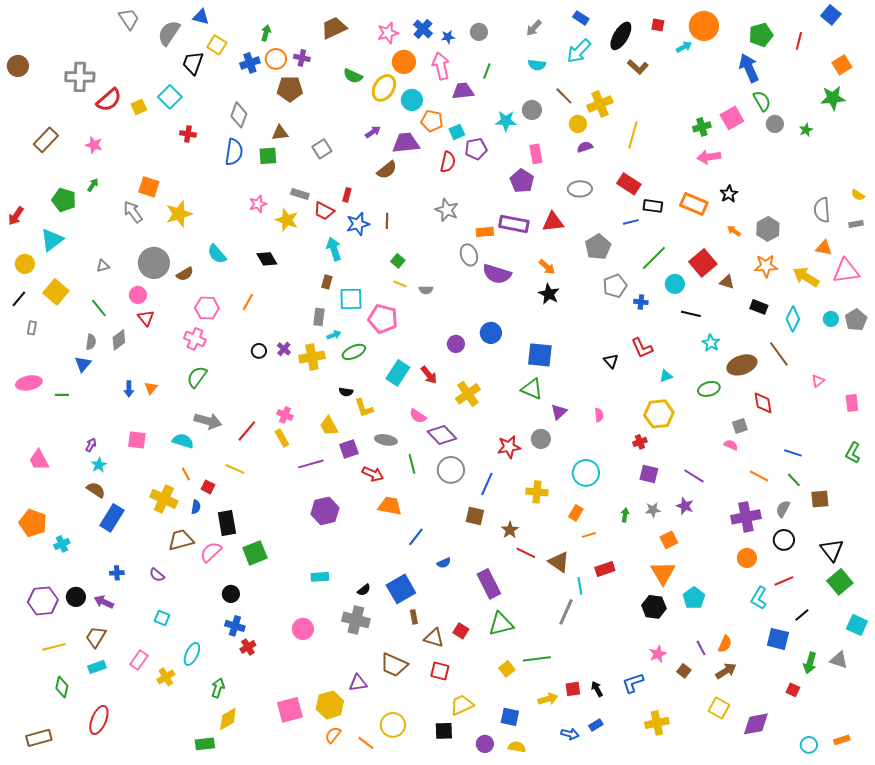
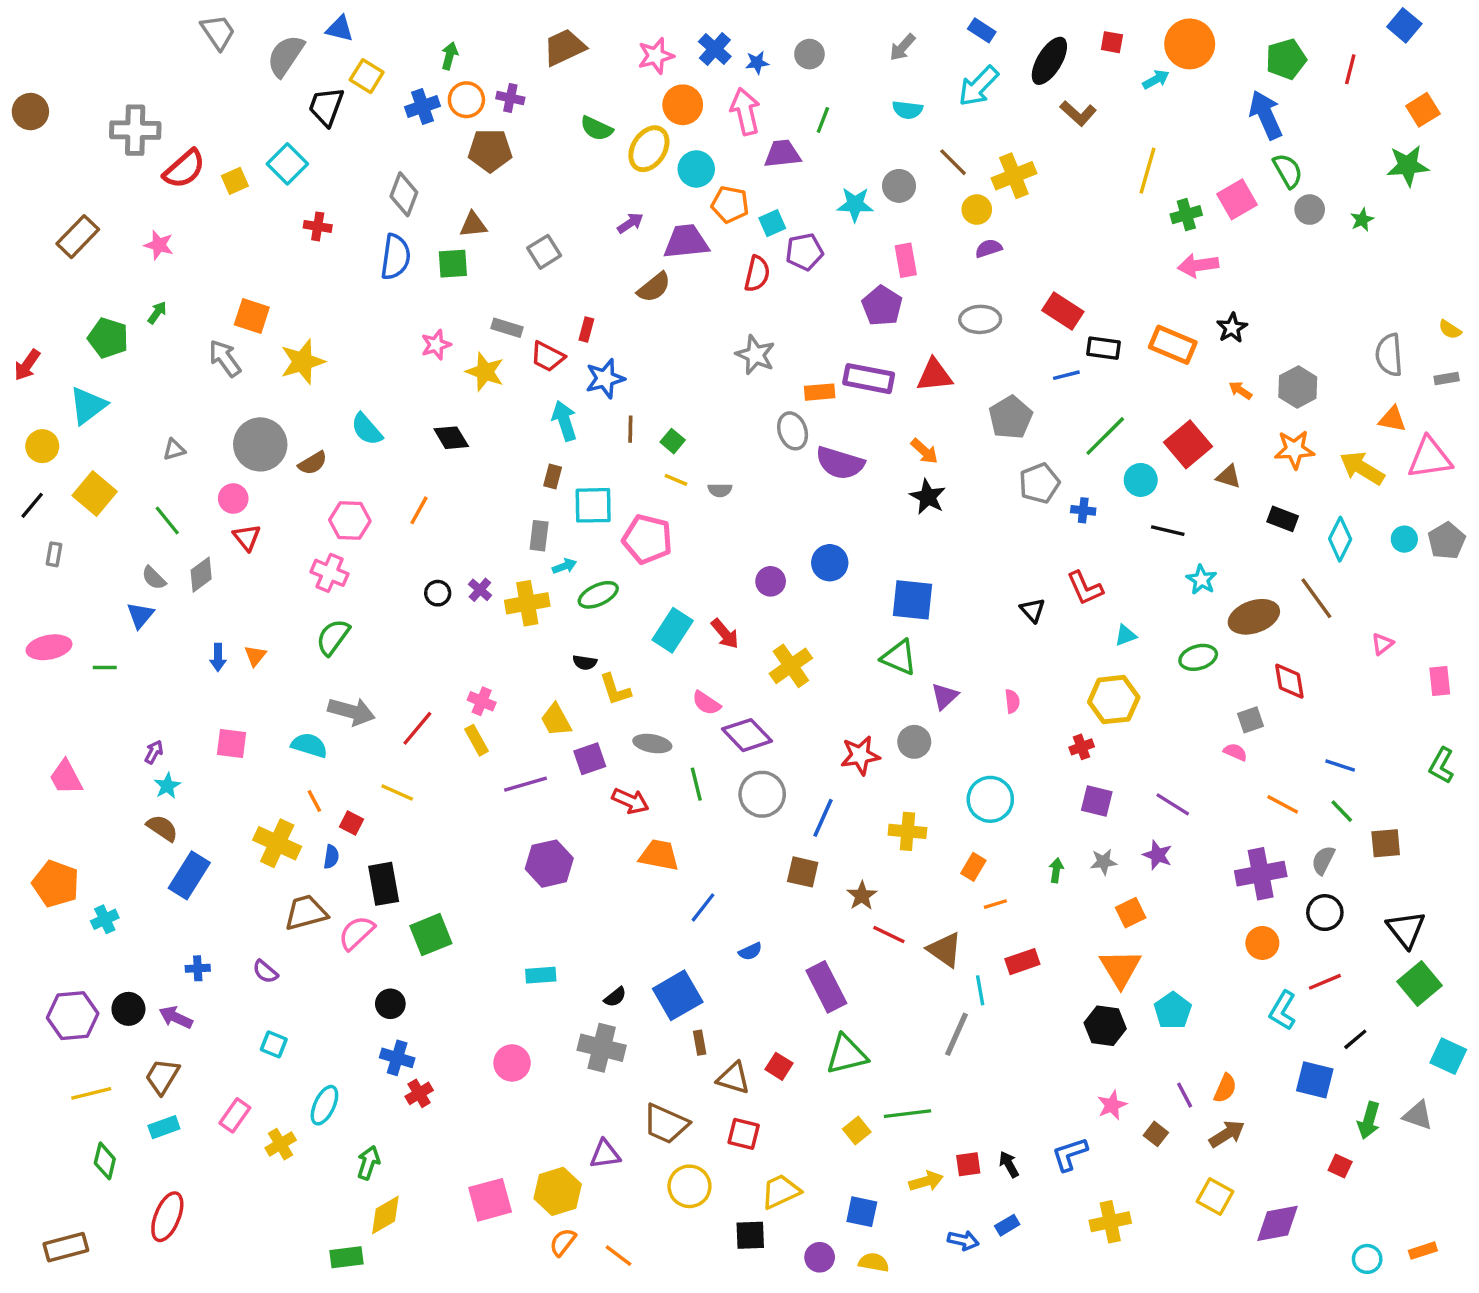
yellow line: (633, 135) -> (1147, 171), moved
brown line: (387, 221) -> (630, 429), moved
gray semicircle: (91, 342) -> (154, 578), turned 126
yellow circle: (393, 725) -> (689, 1186), moved

